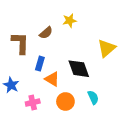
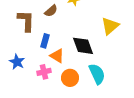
cyan semicircle: (93, 97) -> (97, 74), size x1.5
pink cross: (33, 103) -> (44, 72), moved

